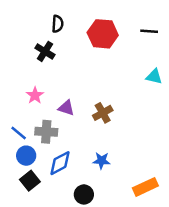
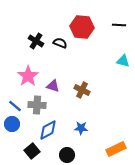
black semicircle: (58, 24) -> (60, 43), moved, turned -72
pink star: (35, 95) -> (28, 76), size x1.5
brown cross: (103, 113) -> (82, 90), turned -35
blue circle: (26, 156) -> (12, 124), moved
black square: (30, 181) -> (32, 151), moved

